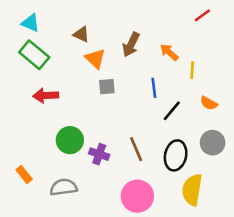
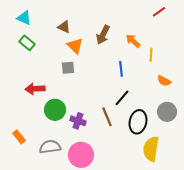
green rectangle: (34, 55) -> (27, 43), size x0.7
gray square: (107, 87) -> (68, 68), moved
red arrow: (46, 96) -> (35, 89), moved
black line: (172, 111) -> (122, 98), moved
pink circle: (137, 196) -> (81, 155), moved

